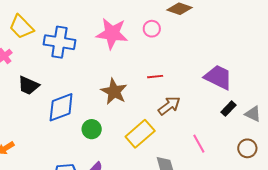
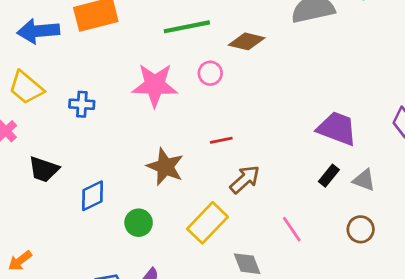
blue cross: (59, 42) -> (82, 104), size x0.6
purple trapezoid: (218, 77) -> (337, 128), moved
blue diamond: (61, 107) -> (93, 196), size x0.7

